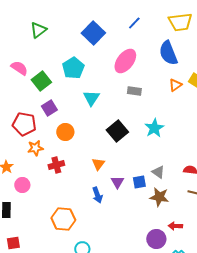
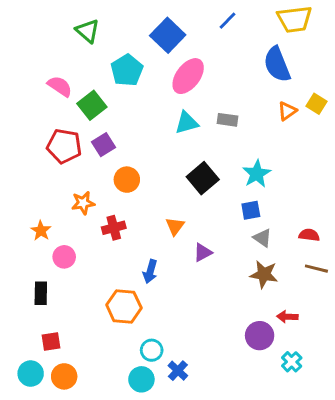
green triangle: (38, 30) -> (87, 31), turned -42
pink ellipse: (125, 61) -> (188, 76), moved
cyan pentagon: (73, 68) -> (127, 70), moved
cyan triangle: (91, 98) -> (187, 123), moved, turned 42
red pentagon: (24, 124) -> (64, 146), moved
purple triangle: (117, 182) -> (203, 252), turned 32
blue square: (139, 182) -> (251, 210), moved
blue arrow: (97, 195) -> (150, 271), moved, turned 35

